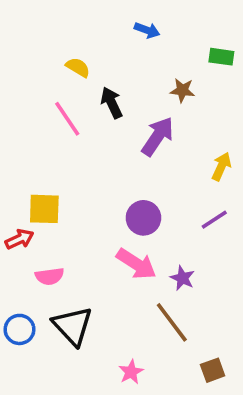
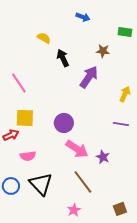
pink line: (67, 119) -> (19, 83), moved
purple circle: (143, 218) -> (64, 123), moved
purple line: (214, 220) -> (121, 124), turned 42
brown line: (172, 322) -> (83, 182), moved

